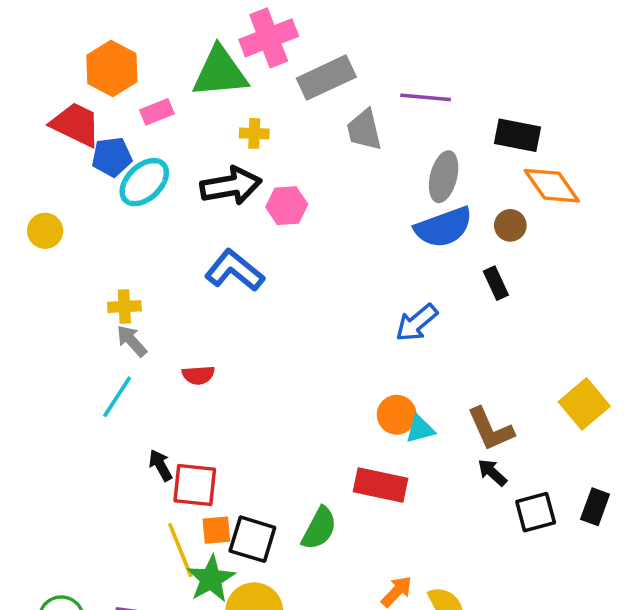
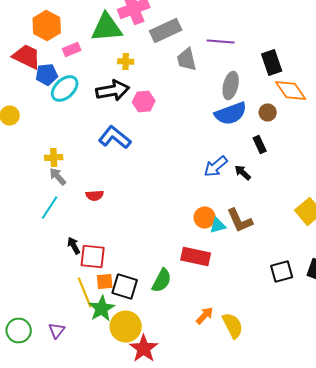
black rectangle: (518, 135) -> (272, 62), turned 60
brown L-shape: (490, 429) -> (240, 220), moved
black arrow: (492, 472) -> (243, 172), moved

